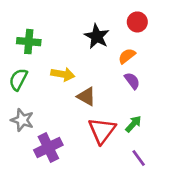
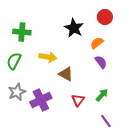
gray star: (22, 120) -> (17, 92), turned 30
red triangle: (102, 130) -> (78, 100), size x0.6
purple cross: (48, 147) -> (41, 100), moved

